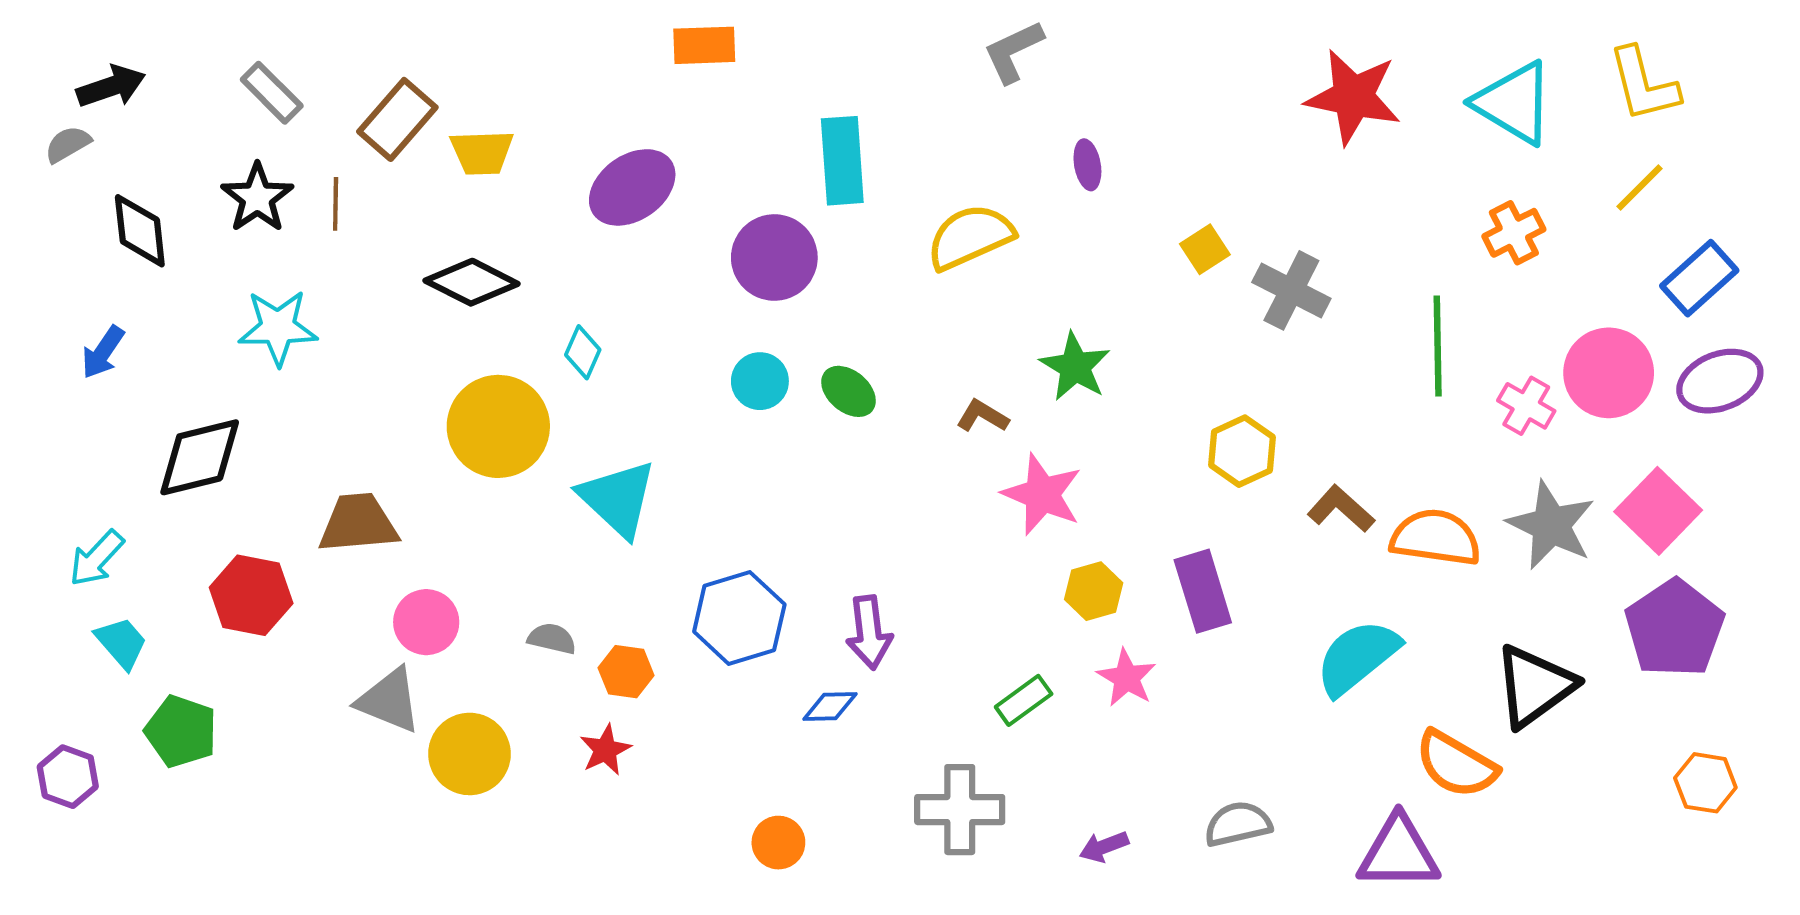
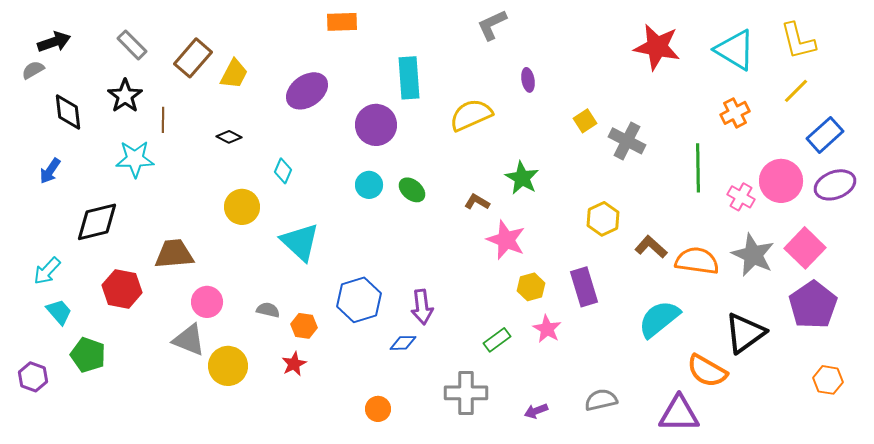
yellow trapezoid: (482, 152) -> (234, 74), turned -60
brown line: (336, 204) -> (163, 120), moved
black diamond: (472, 282) -> (229, 137), size x0.6
yellow circle: (498, 426) -> (242, 207), size x0.7

